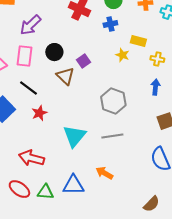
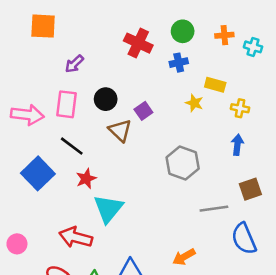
purple arrow: (30, 25) -> (74, 64), size x0.7
cyan triangle: (74, 136) -> (108, 209), moved
gray line: (112, 136) -> (214, 209), moved
orange arrow: (104, 173) -> (184, 257), moved, turned -60

